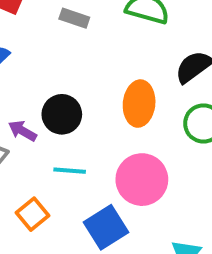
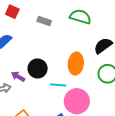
cyan line: (70, 171) -> (58, 85), moved

